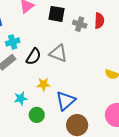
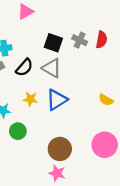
black square: (56, 14) -> (53, 43), moved
blue triangle: (66, 101) -> (57, 100), moved

